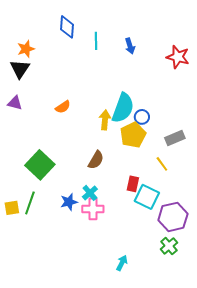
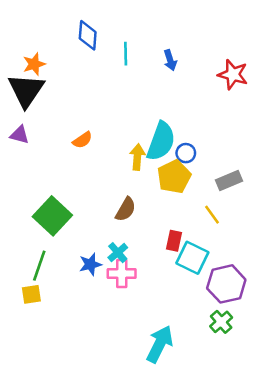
black triangle: (20, 69) -> (26, 90), size x1.4
yellow square: (12, 208) -> (31, 294), moved
cyan arrow: (122, 263) -> (160, 344), size x1.8

